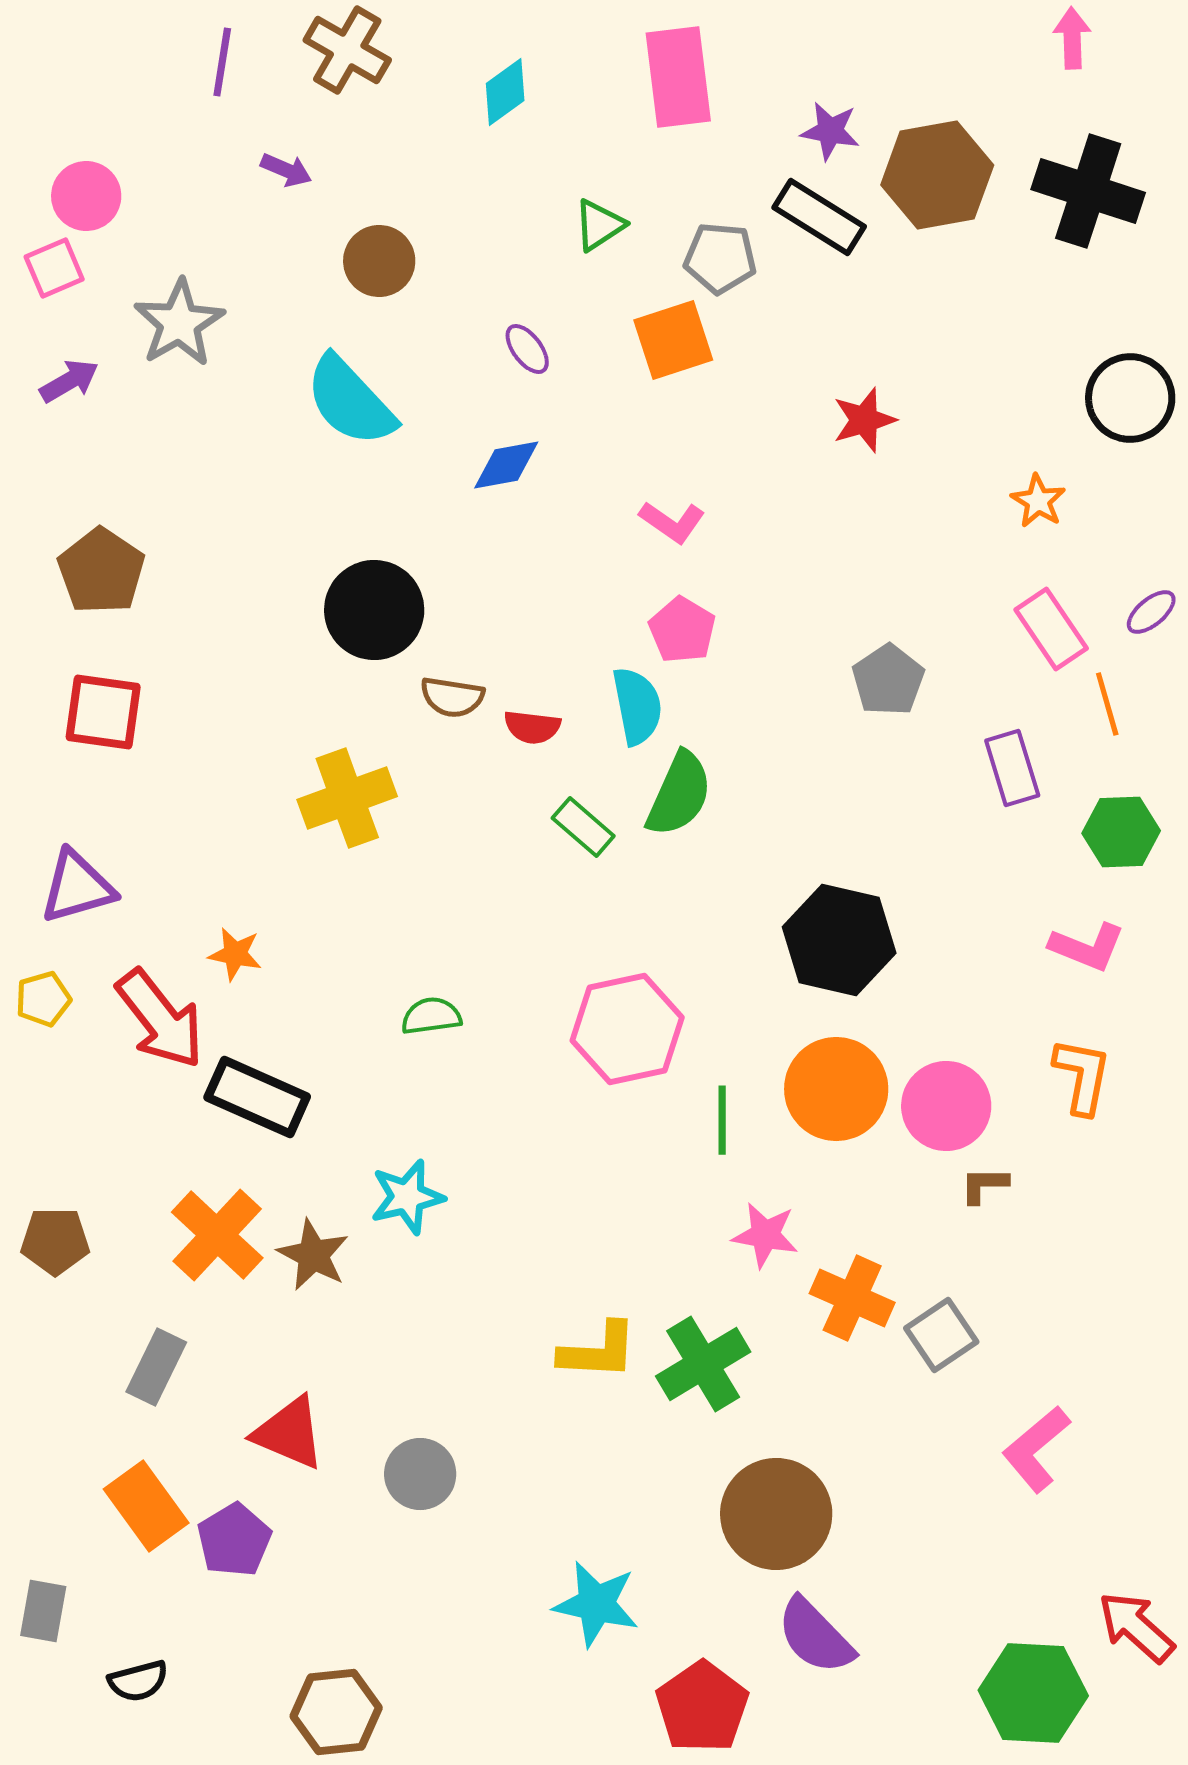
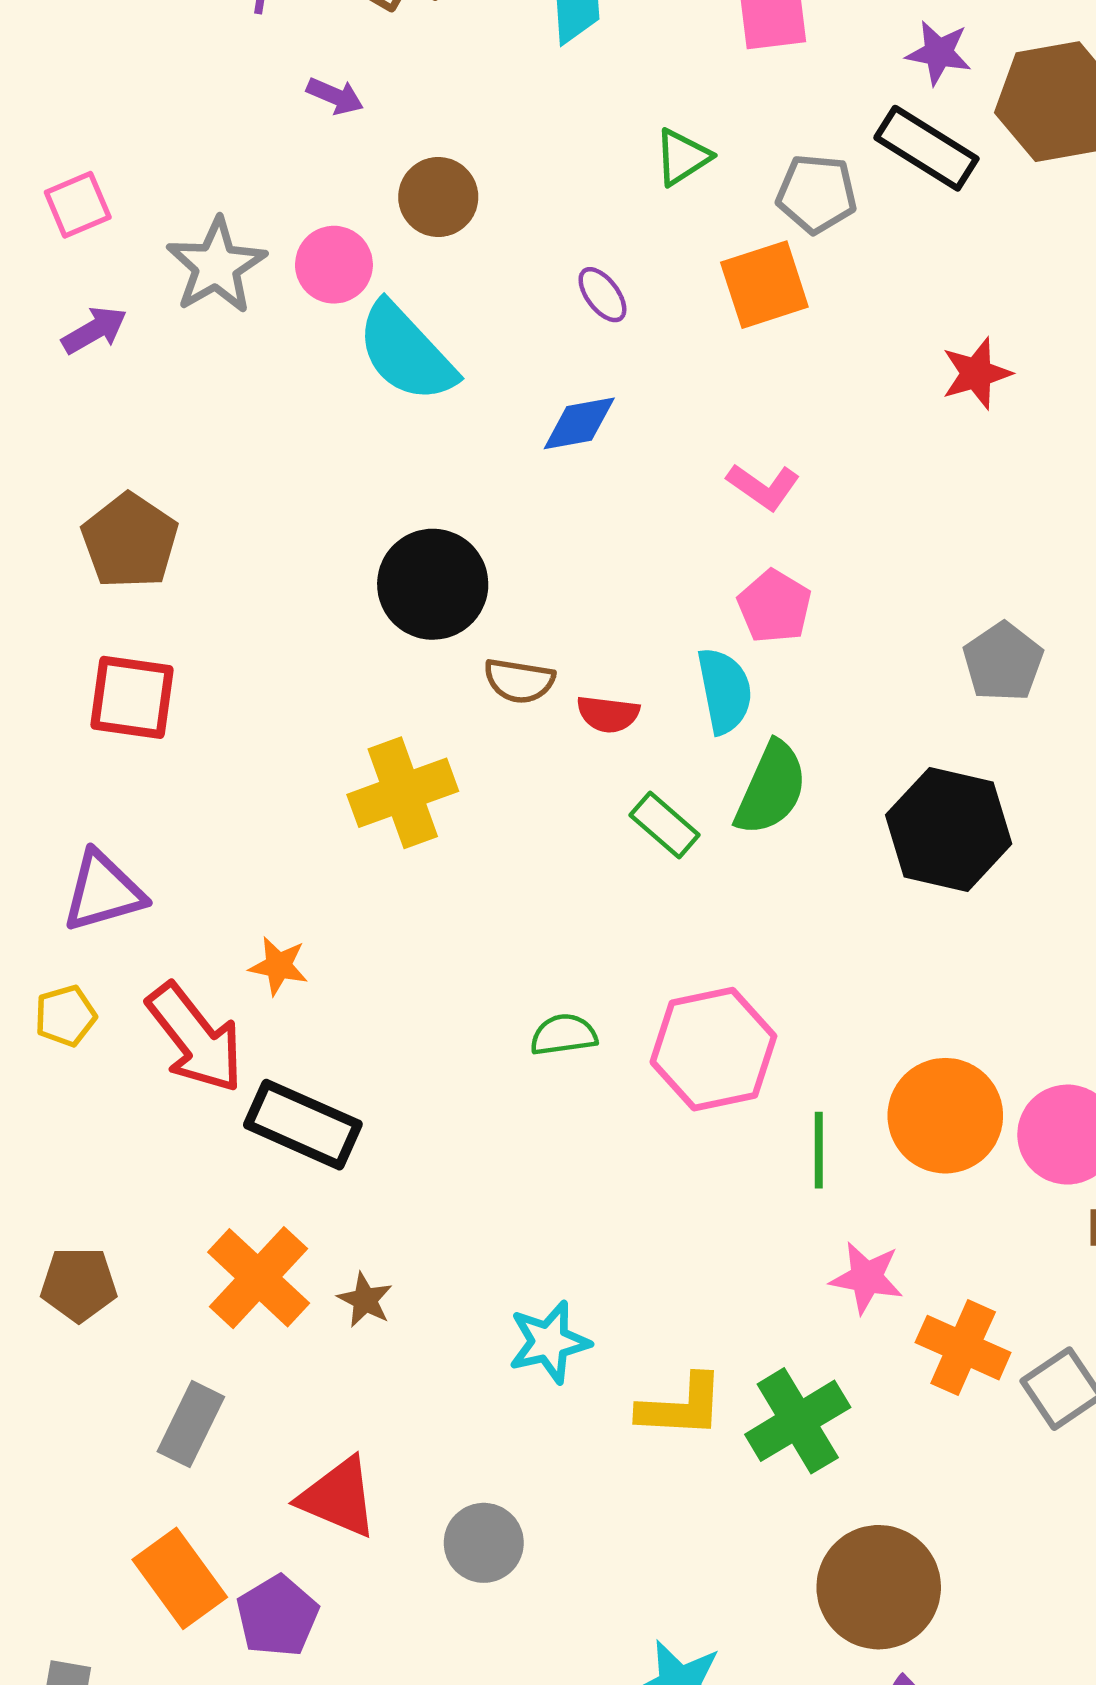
pink circle: (86, 196) -> (334, 265), moved
black hexagon: (839, 940) -> (949, 829), moved
green semicircle: (431, 1016) -> (564, 1035), moved
cyan star: (407, 1197) -> (549, 1342), moved
brown star: (313, 1255) -> (365, 1300), size x0.7

